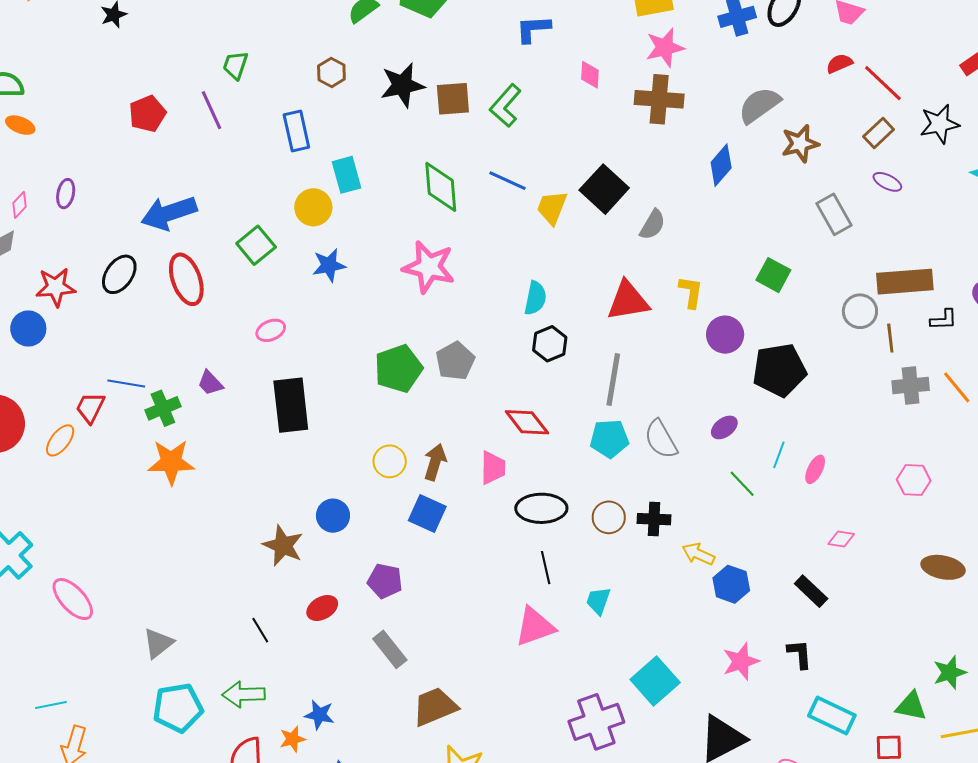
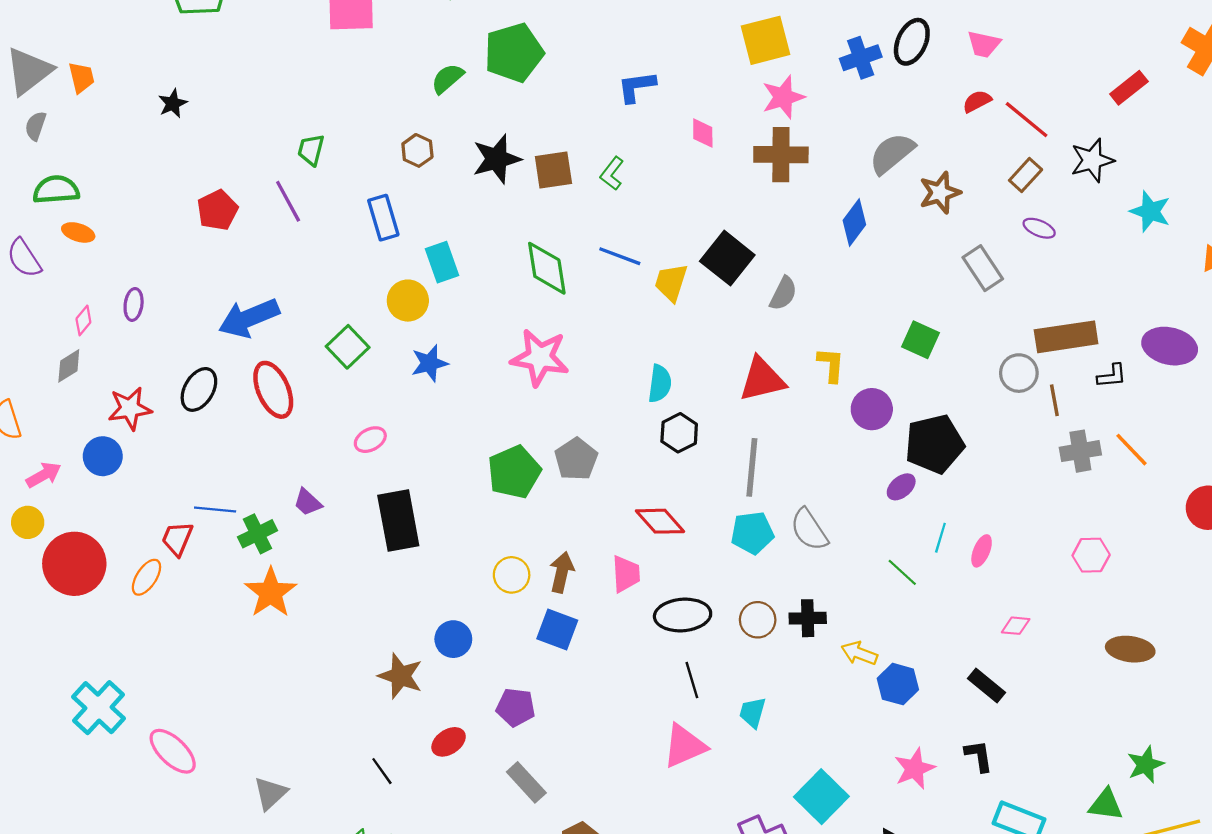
green L-shape: (505, 106) -> (612, 174), size x0.7
purple ellipse: (724, 427) -> (901, 487), moved
orange star: (171, 462) -> (271, 593), turned -30

